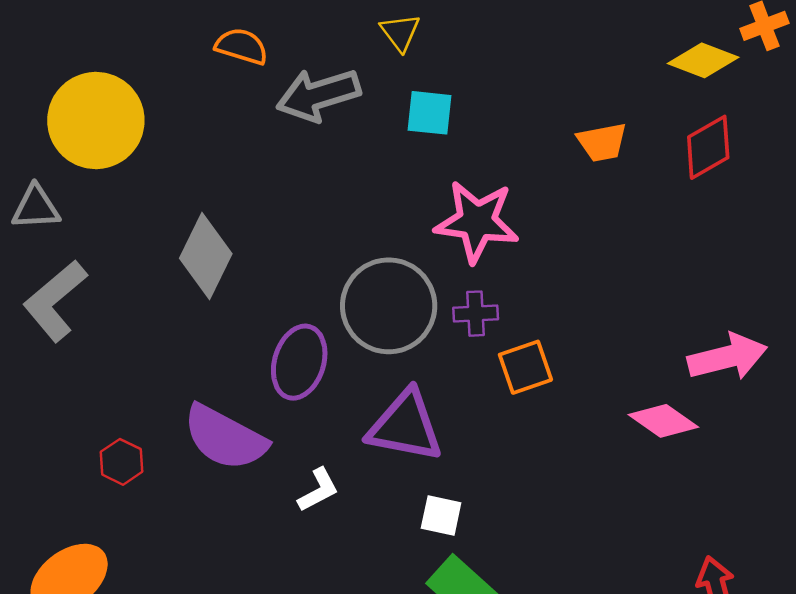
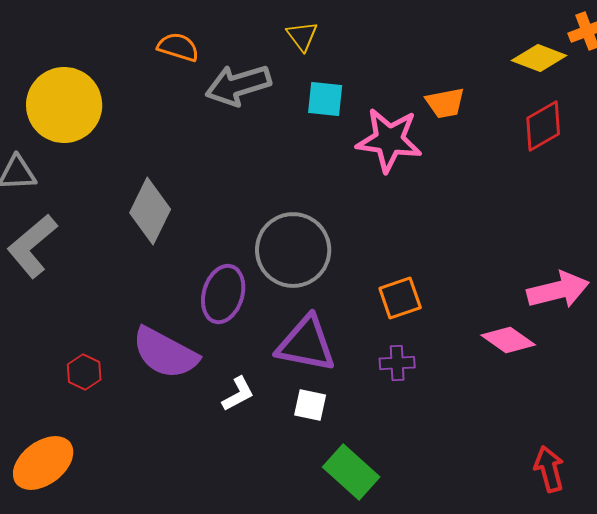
orange trapezoid: (602, 142) -> (445, 103), moved
pink star: (477, 221) -> (389, 140), moved
purple cross: (476, 314) -> (397, 363), moved
white square: (441, 516) -> (310, 405), moved

